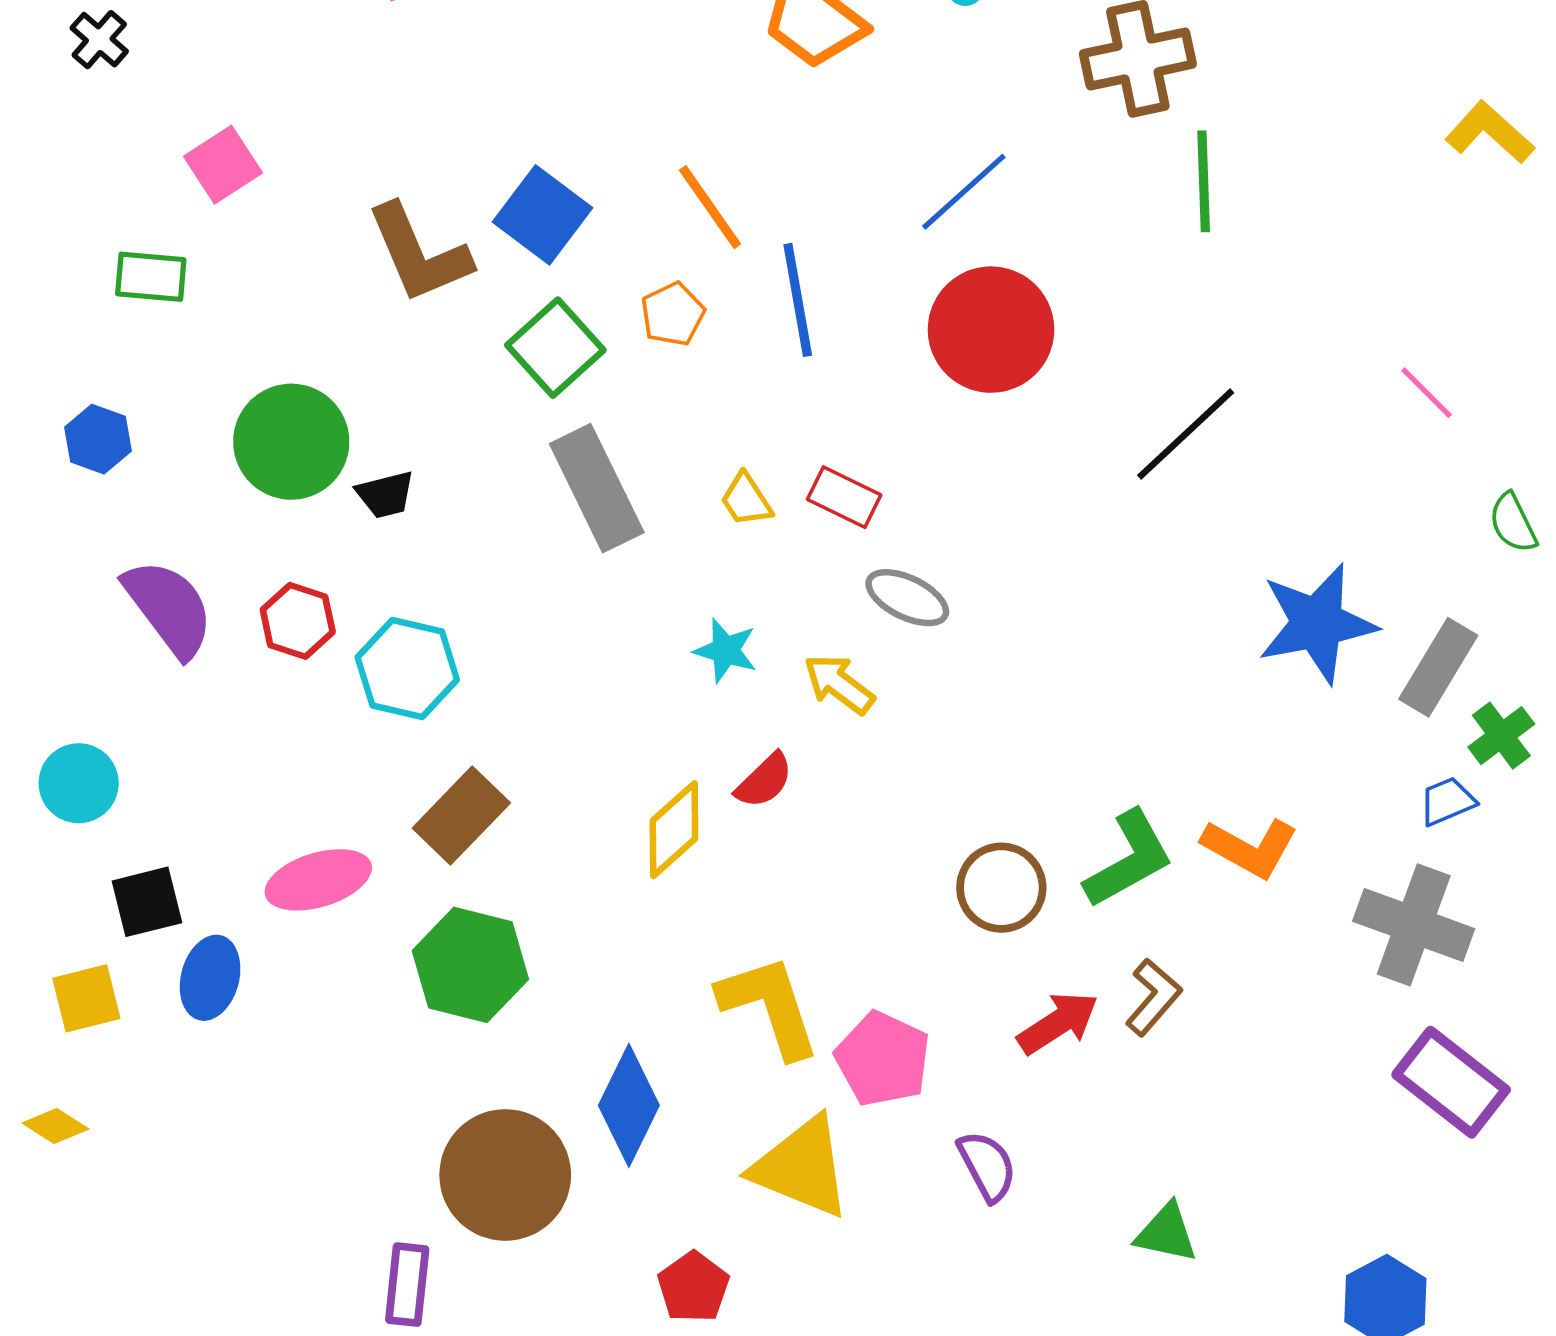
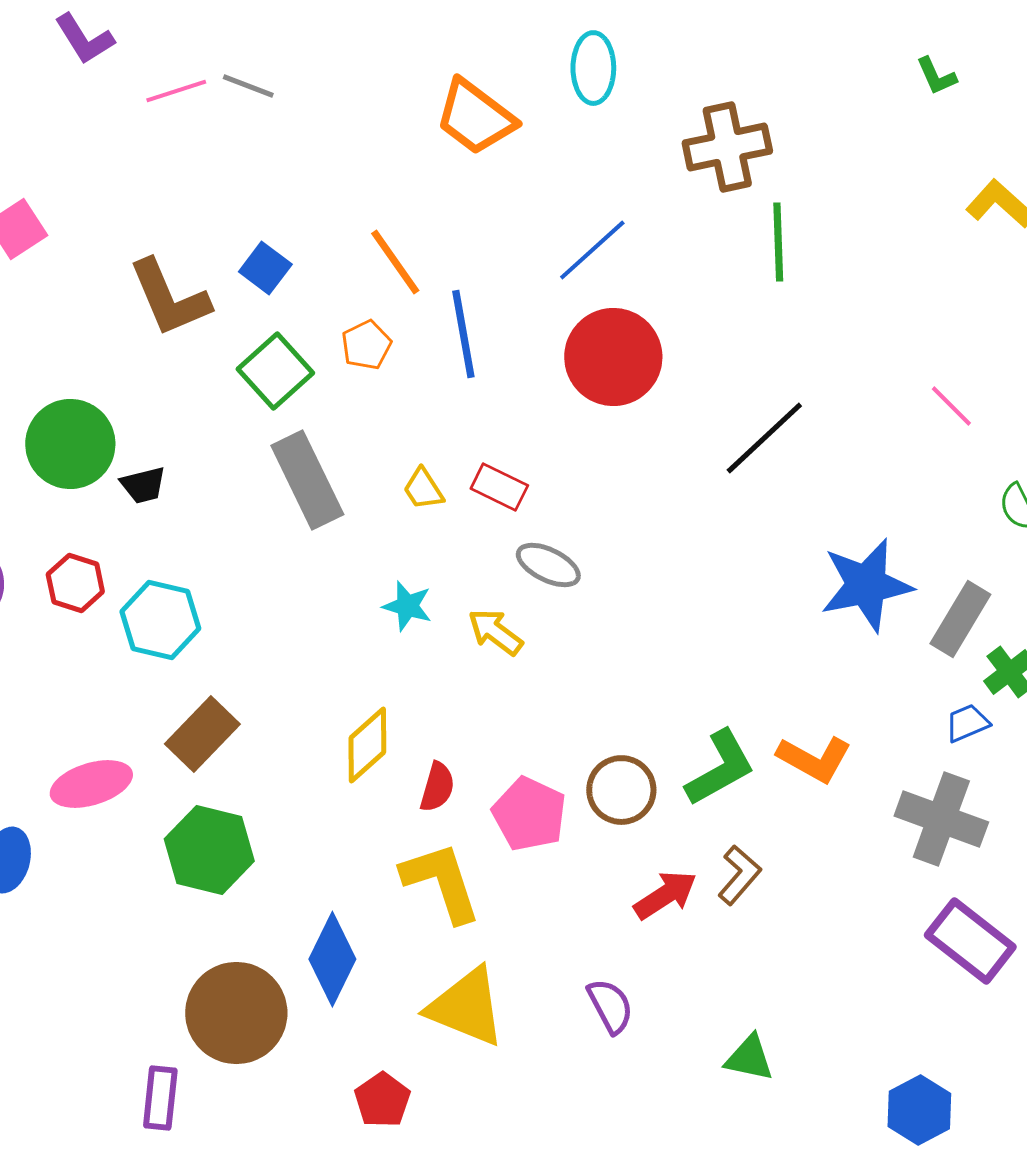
blue square: (543, 215) -> (265, 268), size x0.7
red semicircle: (764, 781) -> (437, 787), moved, turned -30
pink pentagon: (883, 1059) -> (529, 814), moved

